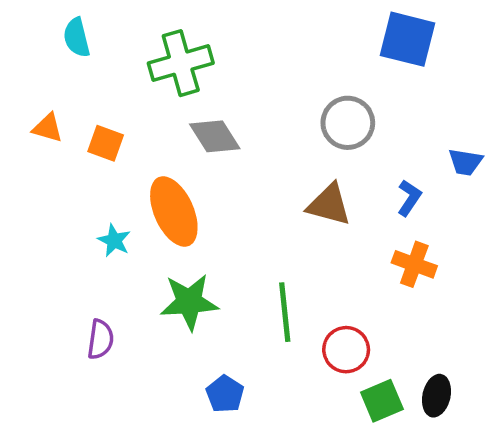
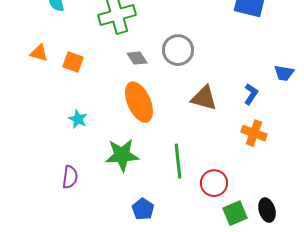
gray circle: (348, 123) -> (178, 50), moved
gray diamond: (215, 136) -> (137, 58), size x0.7
orange ellipse: (174, 211) -> (139, 102), moved
black ellipse: (436, 396) -> (267, 210), turned -30

